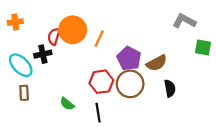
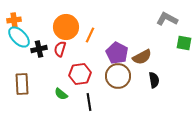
red semicircle: (54, 36) -> (60, 49), moved
cyan ellipse: (21, 65) -> (19, 37), moved
red hexagon: (101, 82) -> (80, 74), moved
brown rectangle: (24, 93) -> (22, 84), size x1.5

